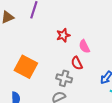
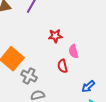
gray cross: (64, 78) -> (29, 76), moved

